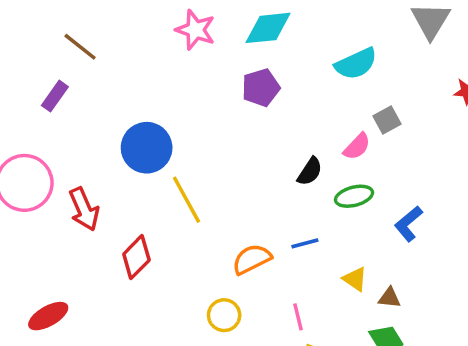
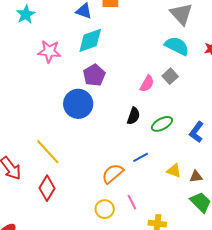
cyan semicircle: (356, 64) -> (177, 46), moved, turned -115
pink semicircle: (357, 147) -> (147, 84), moved
blue circle: (147, 148) -> (78, 104), moved
yellow line: (187, 200) -> (48, 152), moved
pink line: (298, 317) -> (132, 202), moved

